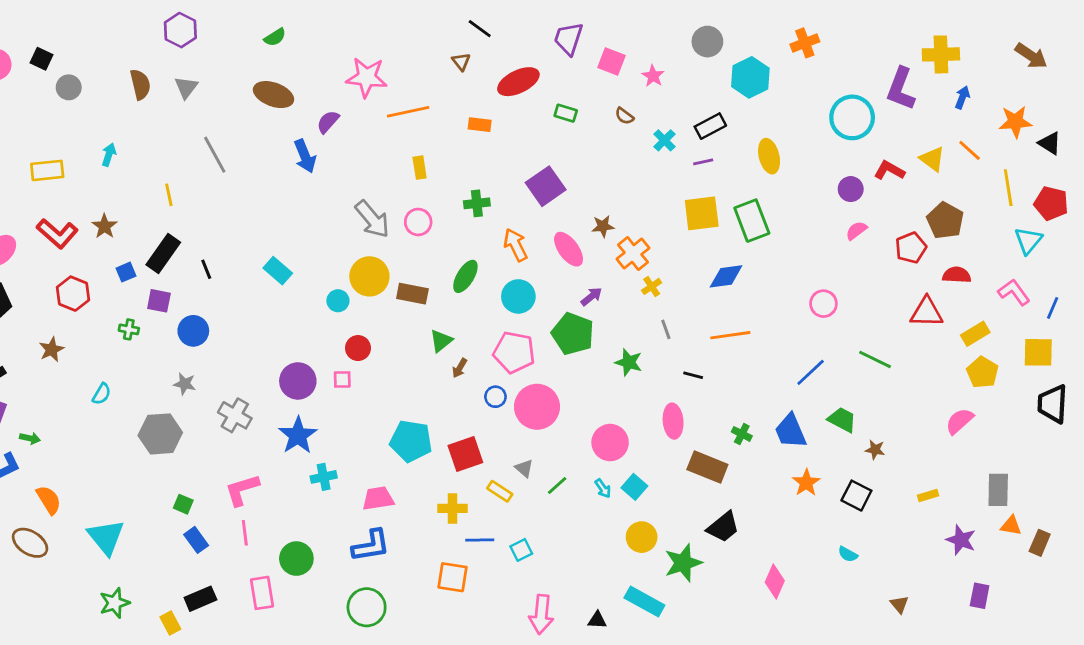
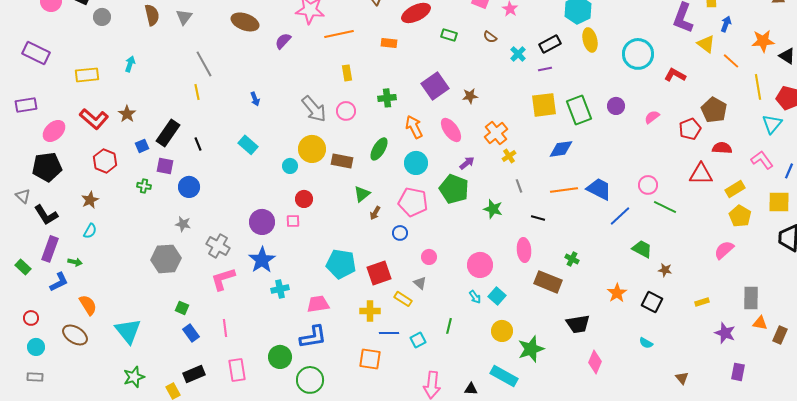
cyan circle: (852, 117) -> (638, 54), moved
blue arrow: (305, 156) -> (255, 99), moved, size x0.6
yellow ellipse: (769, 156) -> (590, 40), moved
yellow triangle: (932, 159) -> (706, 44), moved
purple circle: (851, 189) -> (616, 106), moved
yellow line: (169, 195) -> (197, 92), moved
brown star: (603, 226) -> (470, 96), moved
pink circle: (823, 304) -> (648, 185), moved
cyan semicircle: (102, 394) -> (90, 231), moved
pink circle: (537, 407) -> (429, 257), moved, size x0.5
blue trapezoid: (791, 431) -> (599, 189), moved, turned 140
green line: (557, 486) -> (449, 326), moved, turned -35
pink L-shape: (242, 490) -> (223, 279), moved
black trapezoid: (723, 527) -> (578, 324), moved, turned 30
green circle: (296, 559) -> (280, 357), moved

